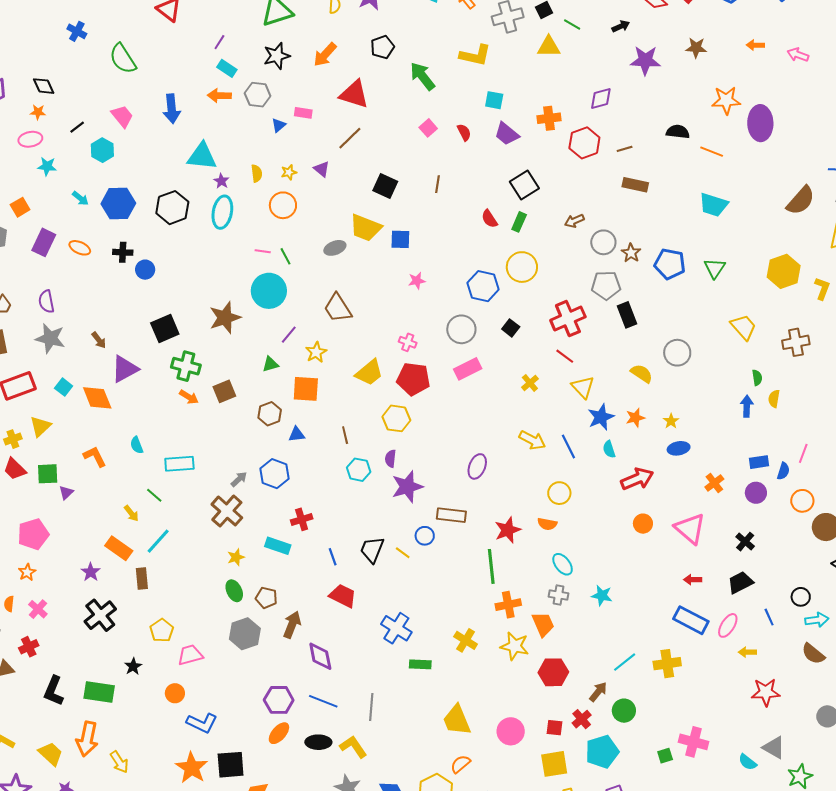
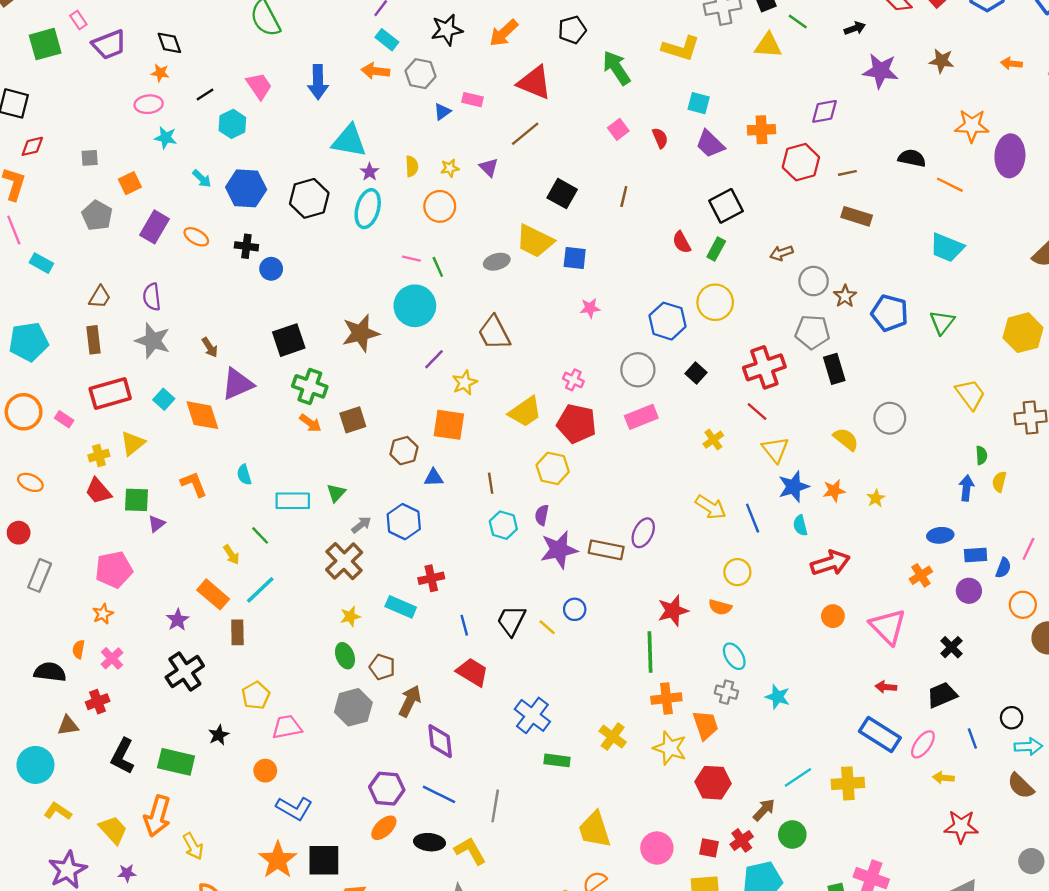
green triangle: (270, 364) -> (336, 493), moved, turned -36
blue ellipse: (679, 448) -> (940, 535), moved
brown rectangle: (451, 515) -> (606, 550), moved

